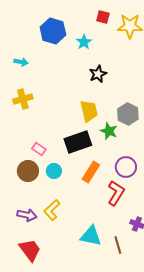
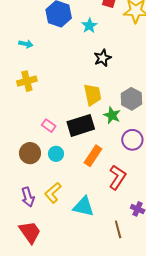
pink rectangle: (39, 149) -> (49, 126), moved
purple circle: (126, 167) -> (132, 140), moved
purple arrow: (27, 215) -> (28, 197), turned 60
cyan triangle: (91, 236) -> (84, 207), moved

